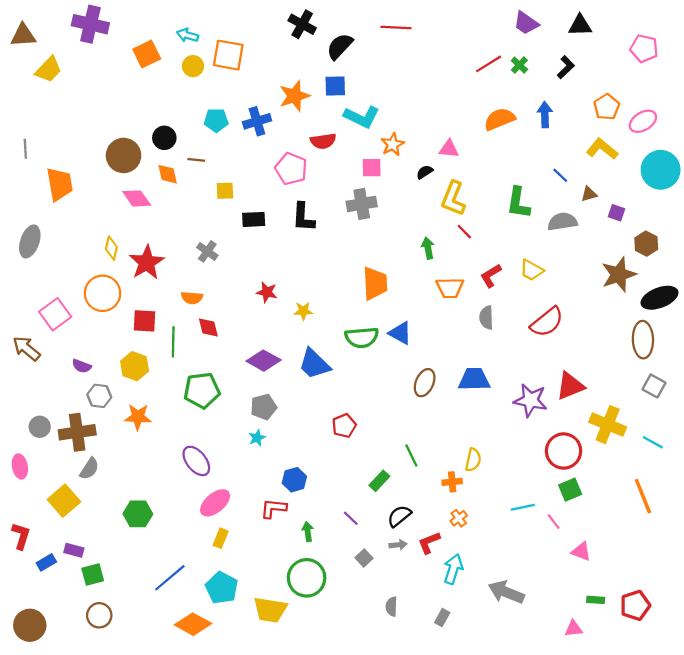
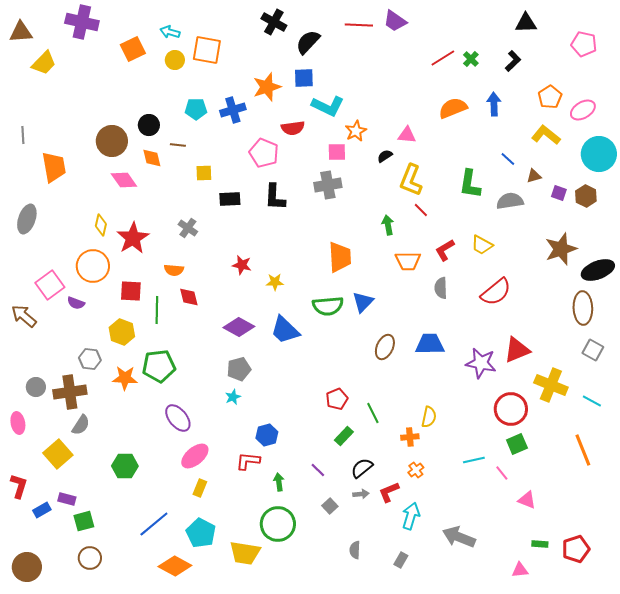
purple trapezoid: (526, 23) -> (395, 21), moved
brown hexagon: (646, 244) -> (586, 196), moved
blue triangle: (400, 333) -> (363, 302), turned 45
purple semicircle: (82, 366) -> (76, 303), moved
green pentagon: (202, 390) -> (159, 366), moved
red pentagon: (344, 426) -> (337, 399), moved

